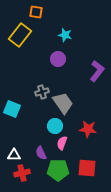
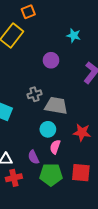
orange square: (36, 12) -> (28, 12), turned -32
cyan star: (65, 35) -> (74, 36), moved
gray trapezoid: (63, 103) -> (56, 106), turned -45

